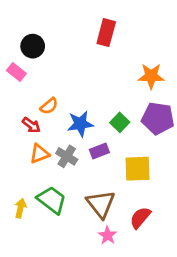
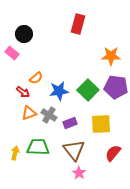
green square: (120, 122) -> (88, 90), size x1.5
purple rectangle: (99, 151) -> (70, 123), moved
green trapezoid: (52, 200) -> (38, 147), turned -35
red semicircle: (140, 218) -> (113, 153), moved

